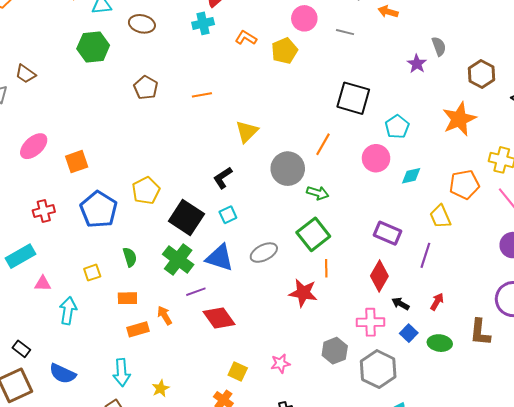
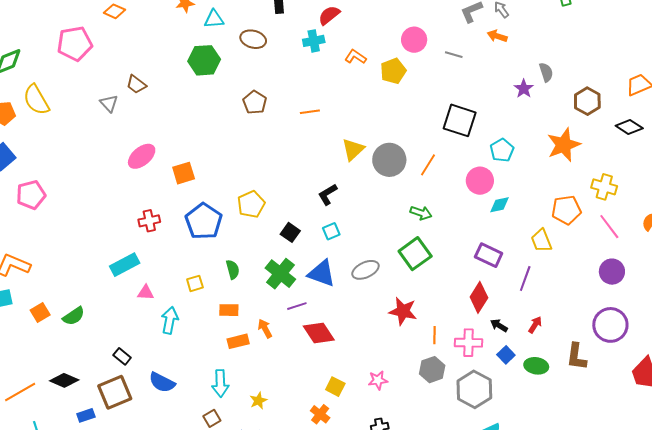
gray circle: (288, 169) -> (389, 160), moved
cyan diamond: (411, 176) -> (499, 205), moved
black square: (186, 218) -> (290, 232), size x0.6
orange line: (326, 268) -> (435, 335), moved

